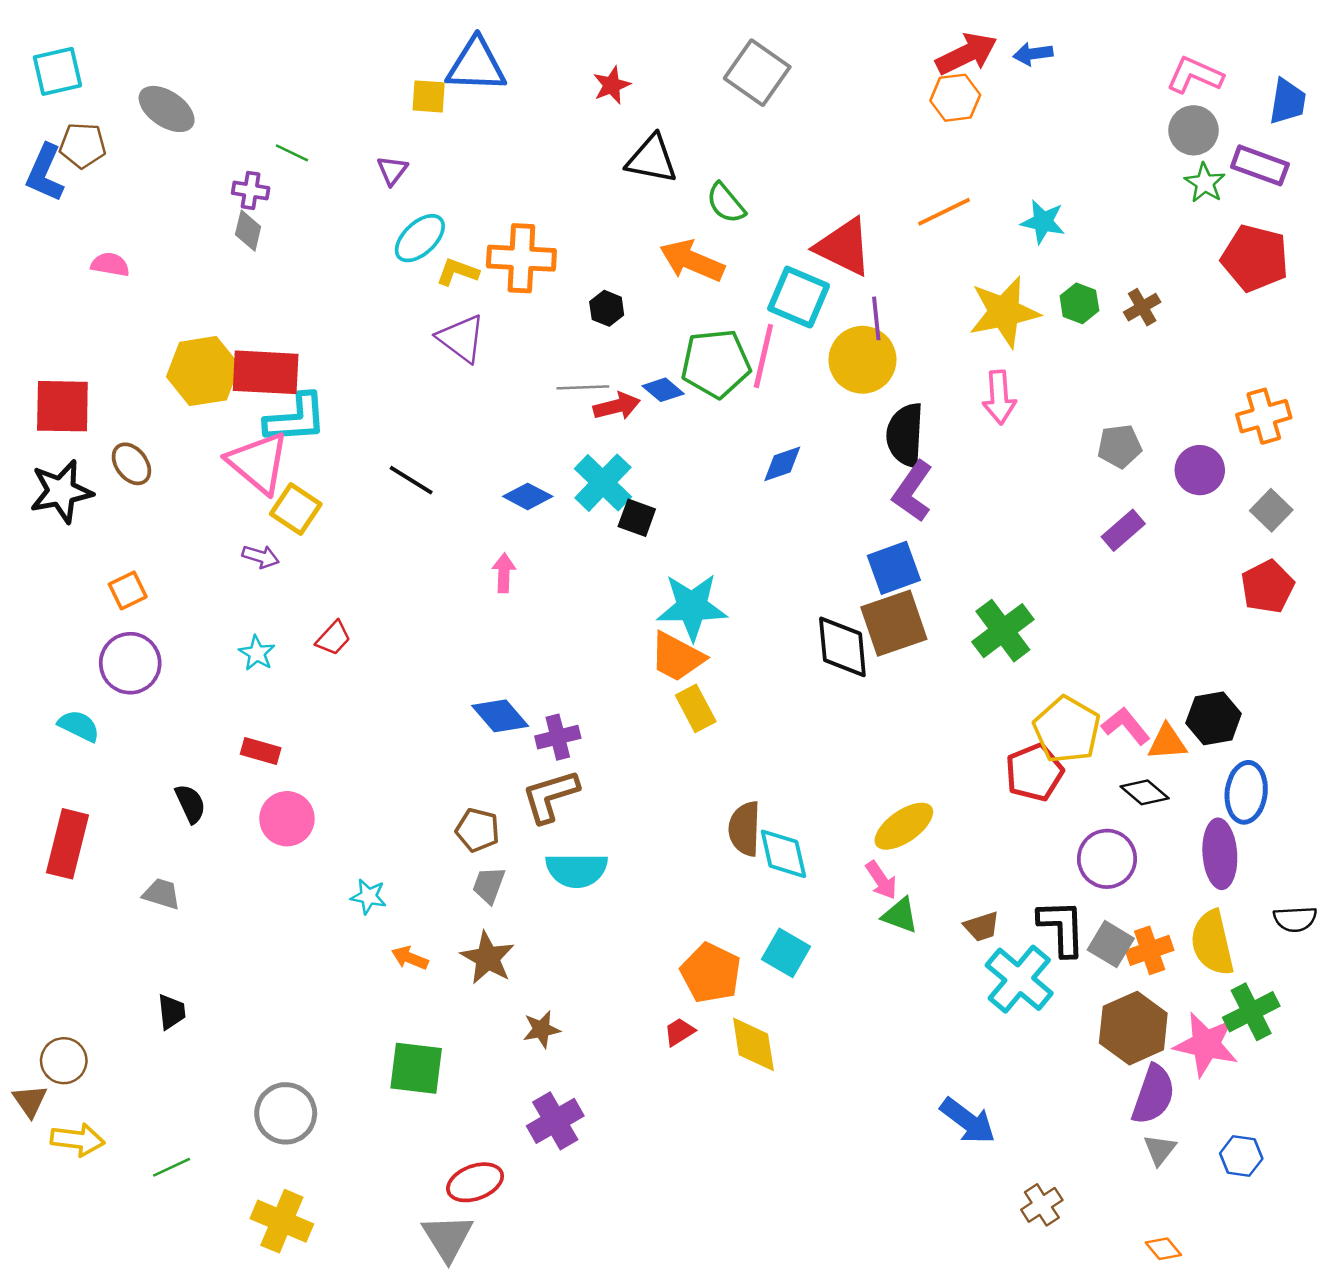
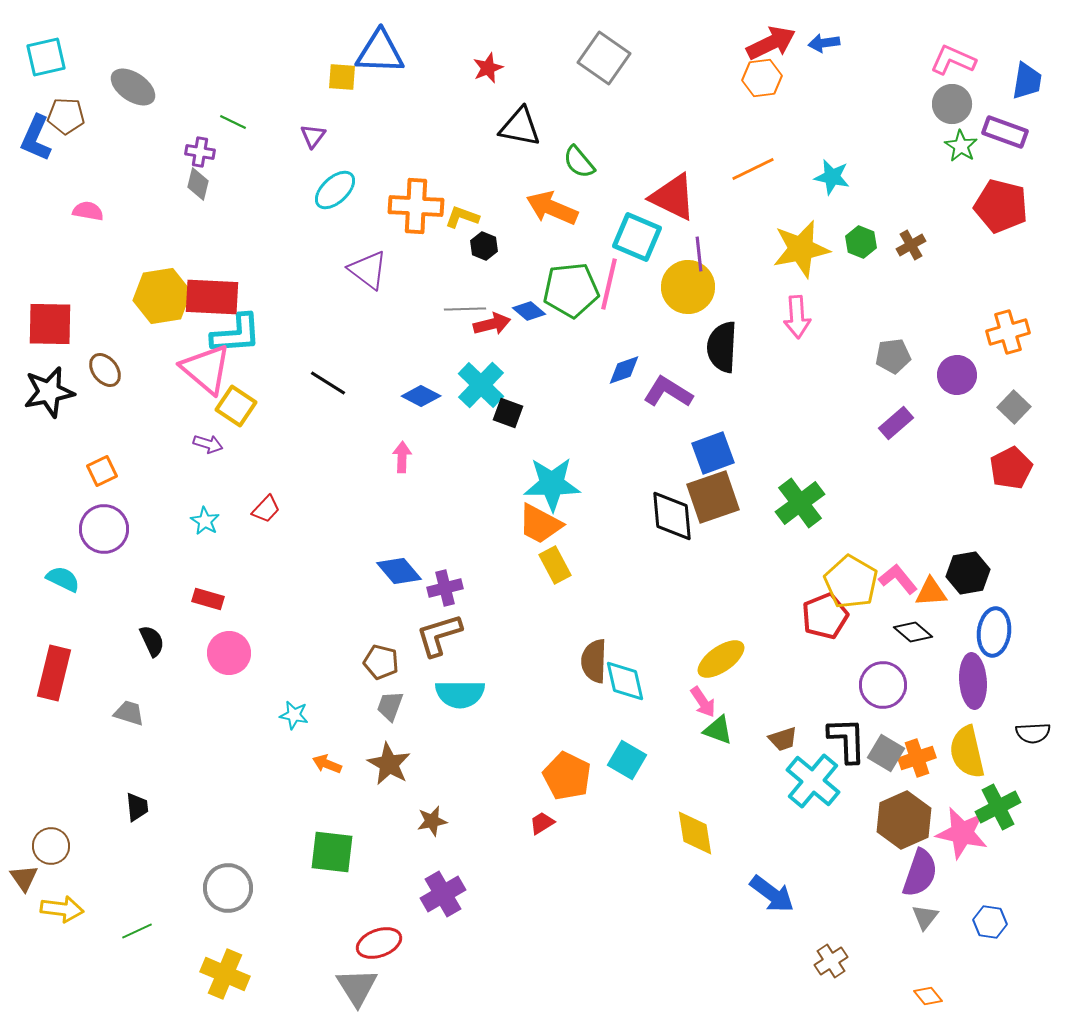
yellow L-shape: (457, 272) -> (462, 217), moved
purple L-shape: (913, 491) -> (668, 392), moved, turned 87
yellow diamond: (753, 1044) -> (695, 833), moved

